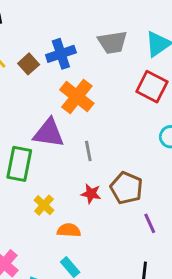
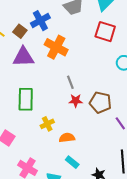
purple triangle: (49, 133) -> (23, 57), moved
red star: (91, 194) -> (76, 101), moved
yellow cross: (44, 205) -> (47, 124), turned 32

